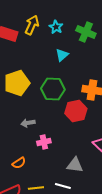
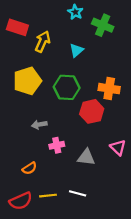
yellow arrow: (32, 25) -> (43, 42), moved
cyan star: (56, 27) -> (75, 12), moved
gray triangle: (75, 165) -> (86, 157), moved

